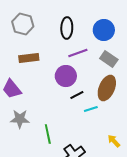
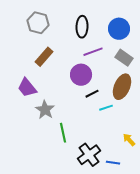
brown rectangle: (29, 58) -> (44, 57), turned -42
gray star: (20, 119) -> (45, 110), moved, turned 30

